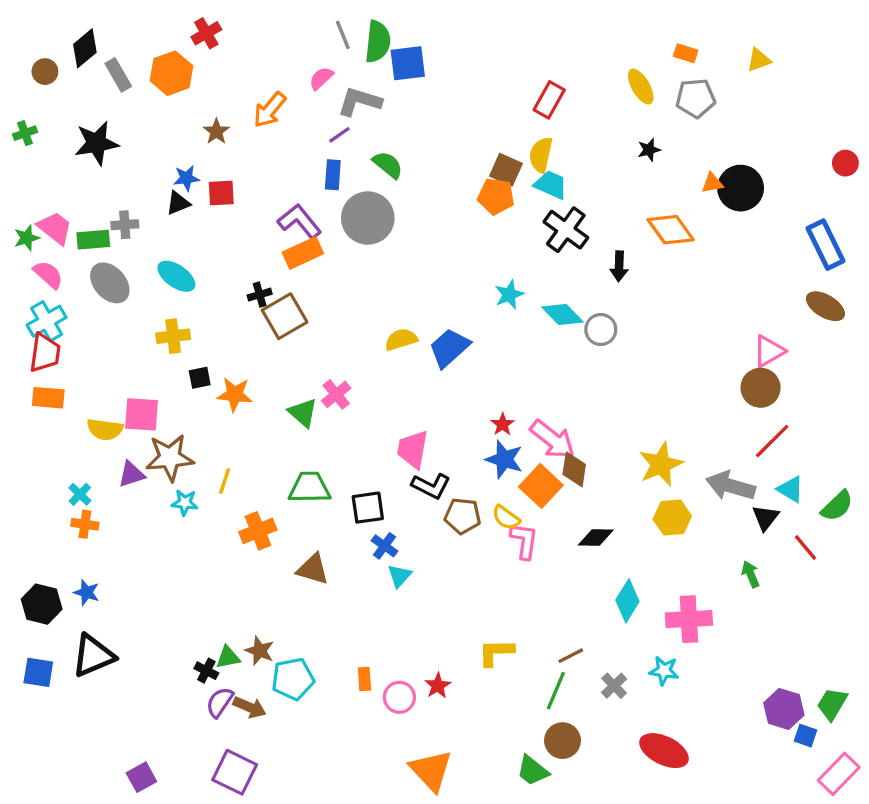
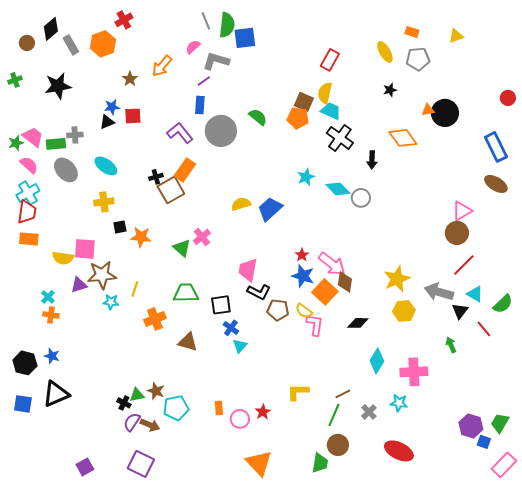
green semicircle: (388, 165) -> (258, 117), moved
orange rectangle: (303, 253) -> (185, 170), moved, turned -30
green trapezoid: (533, 771) -> (320, 463), turned -120

